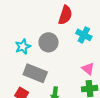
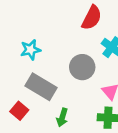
gray circle: (48, 42) -> (82, 67), moved

